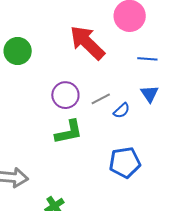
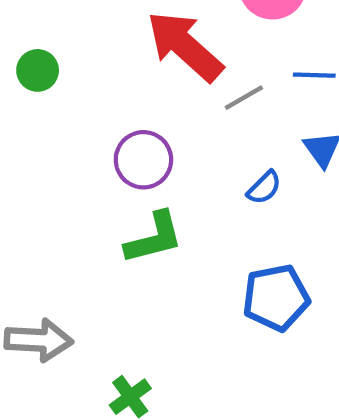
green circle: (18, 51) -> (38, 70), size x0.7
gray line: (101, 99) -> (244, 98), moved

